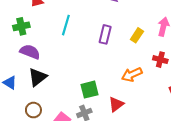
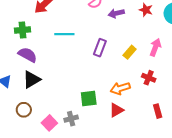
cyan line: (66, 25) -> (64, 34), turned 66
green square: (89, 90) -> (89, 99), moved
red triangle: (116, 104) -> (116, 110), moved

